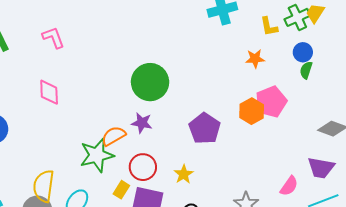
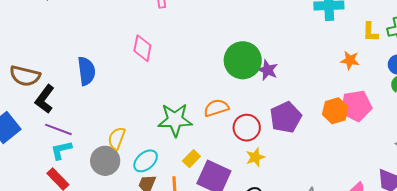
purple star: (142, 123) -> (268, 70), moved
orange semicircle: (114, 136) -> (216, 108), moved
red circle: (143, 167) -> (247, 128), moved
yellow semicircle: (44, 186) -> (117, 138), size x0.7

